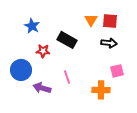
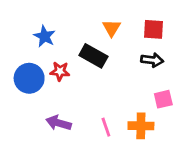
orange triangle: (91, 20) -> (112, 28), moved
blue circle: (21, 70) -> (29, 78), moved
pink line: (67, 77) -> (106, 127), moved

